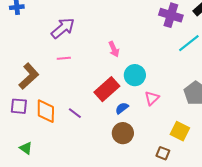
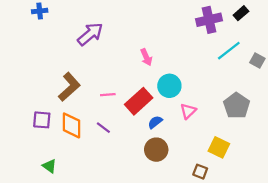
purple cross: (171, 15) -> (209, 20), turned -30
pink line: (64, 58) -> (108, 95), moved
brown L-shape: (29, 76) -> (69, 87), moved

